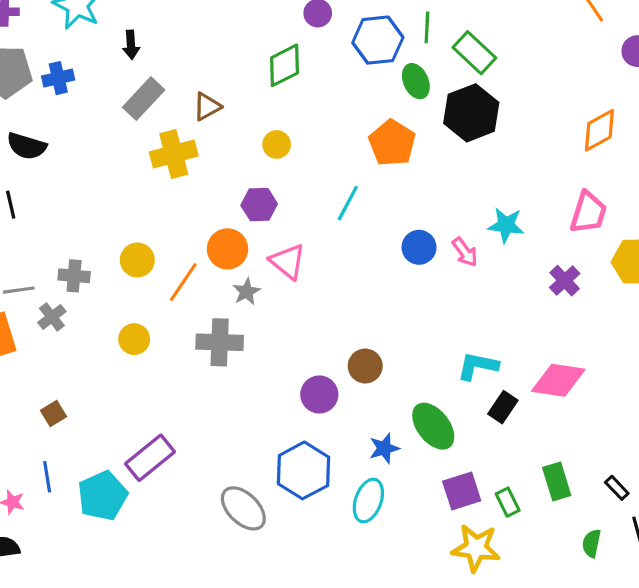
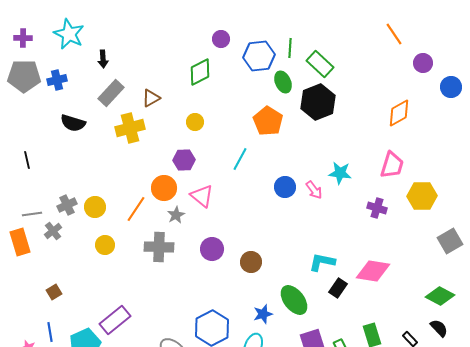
black semicircle: (27, 146) -> (73, 123), moved
yellow circle: (137, 260) -> (95, 207), moved
gray cross: (74, 276) -> (67, 205), turned -30
purple cross: (565, 281) -> (377, 208), turned -30
purple circle: (319, 394) -> (212, 249), moved

